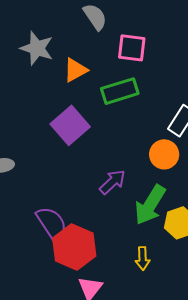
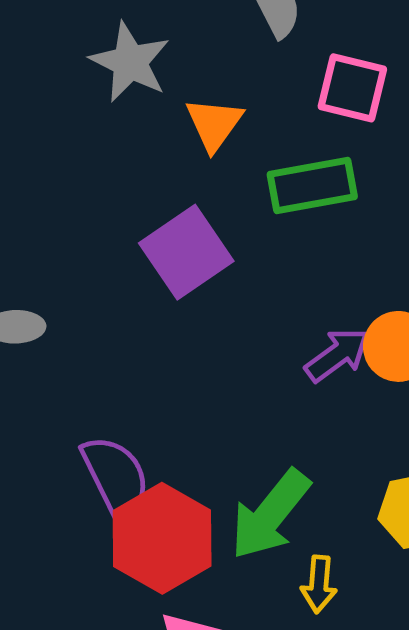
orange triangle: (75, 70) -> (214, 124), turned -32
purple arrow: (112, 182) -> (337, 355), moved
green arrow: (150, 205) -> (270, 515), moved

